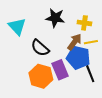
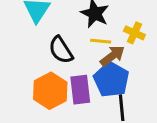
yellow line: (91, 42) -> (101, 41), moved

